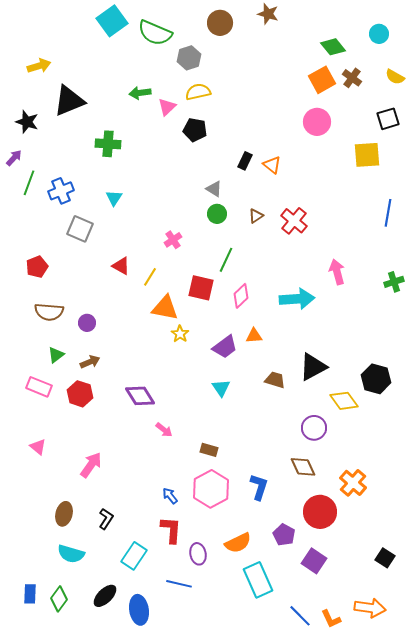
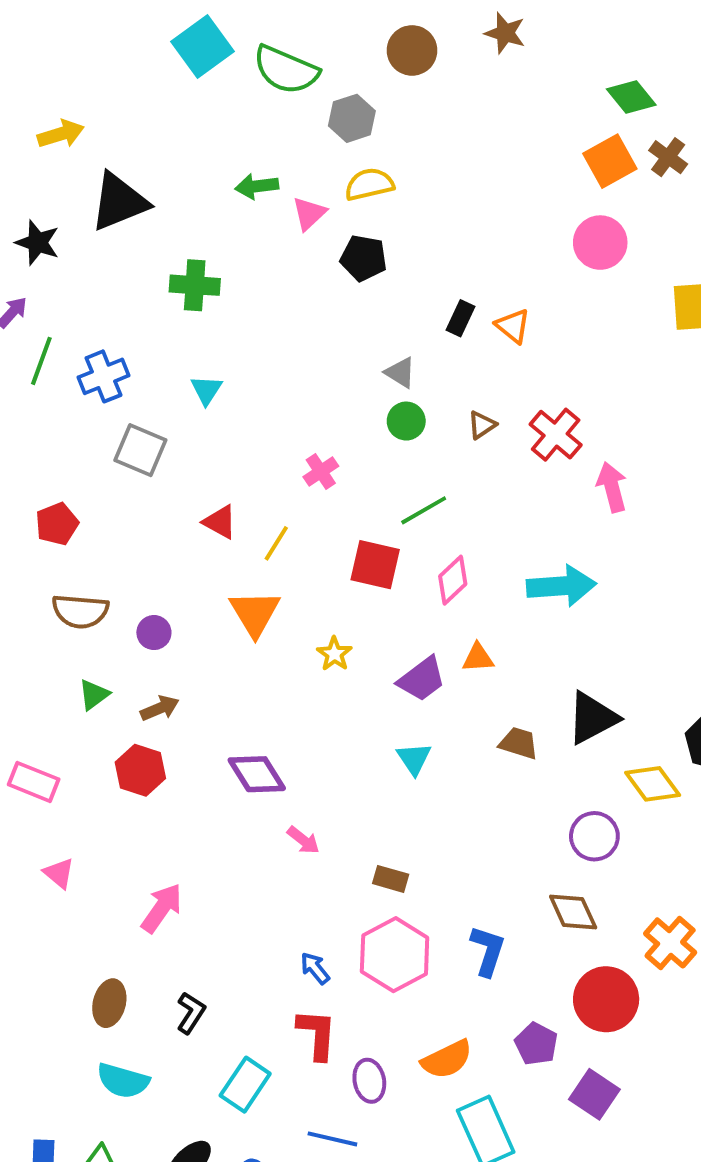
green line: (226, 260) -> (424, 510), turned 35
pink arrow: (337, 272) -> (612, 487), moved
orange triangle: (165, 308) -> (255, 613), moved, turned 48
pink rectangle: (39, 387) -> (34, 782), moved

